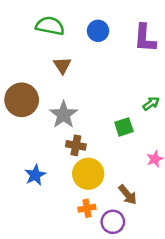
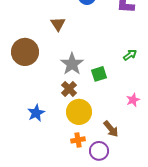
gray star: (64, 115) -> (72, 64), moved
green square: (124, 127) -> (99, 74), moved
brown cross: (76, 145) -> (69, 89), turned 35

